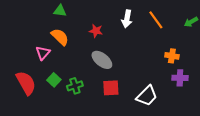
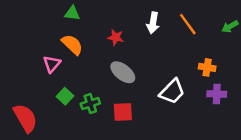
red semicircle: (26, 83) -> (25, 118), moved
red square: (111, 88) -> (123, 112), moved
white trapezoid: (147, 96) -> (172, 92), moved

